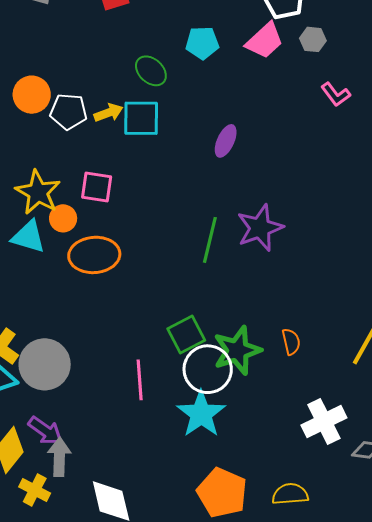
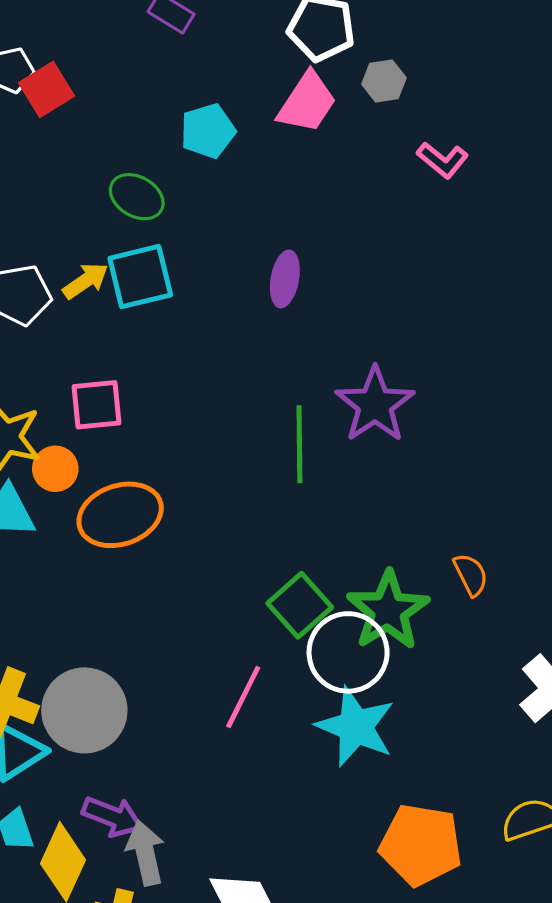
pink line: (140, 380) -> (243, 697), turned 45

